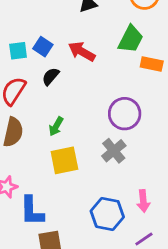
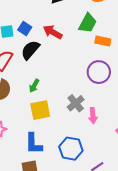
black semicircle: (51, 76) -> (30, 50), size x1.5
purple circle: (125, 114) -> (99, 72), moved
pink arrow: (143, 201) -> (93, 116), moved
blue L-shape: (32, 211) -> (34, 144), moved

